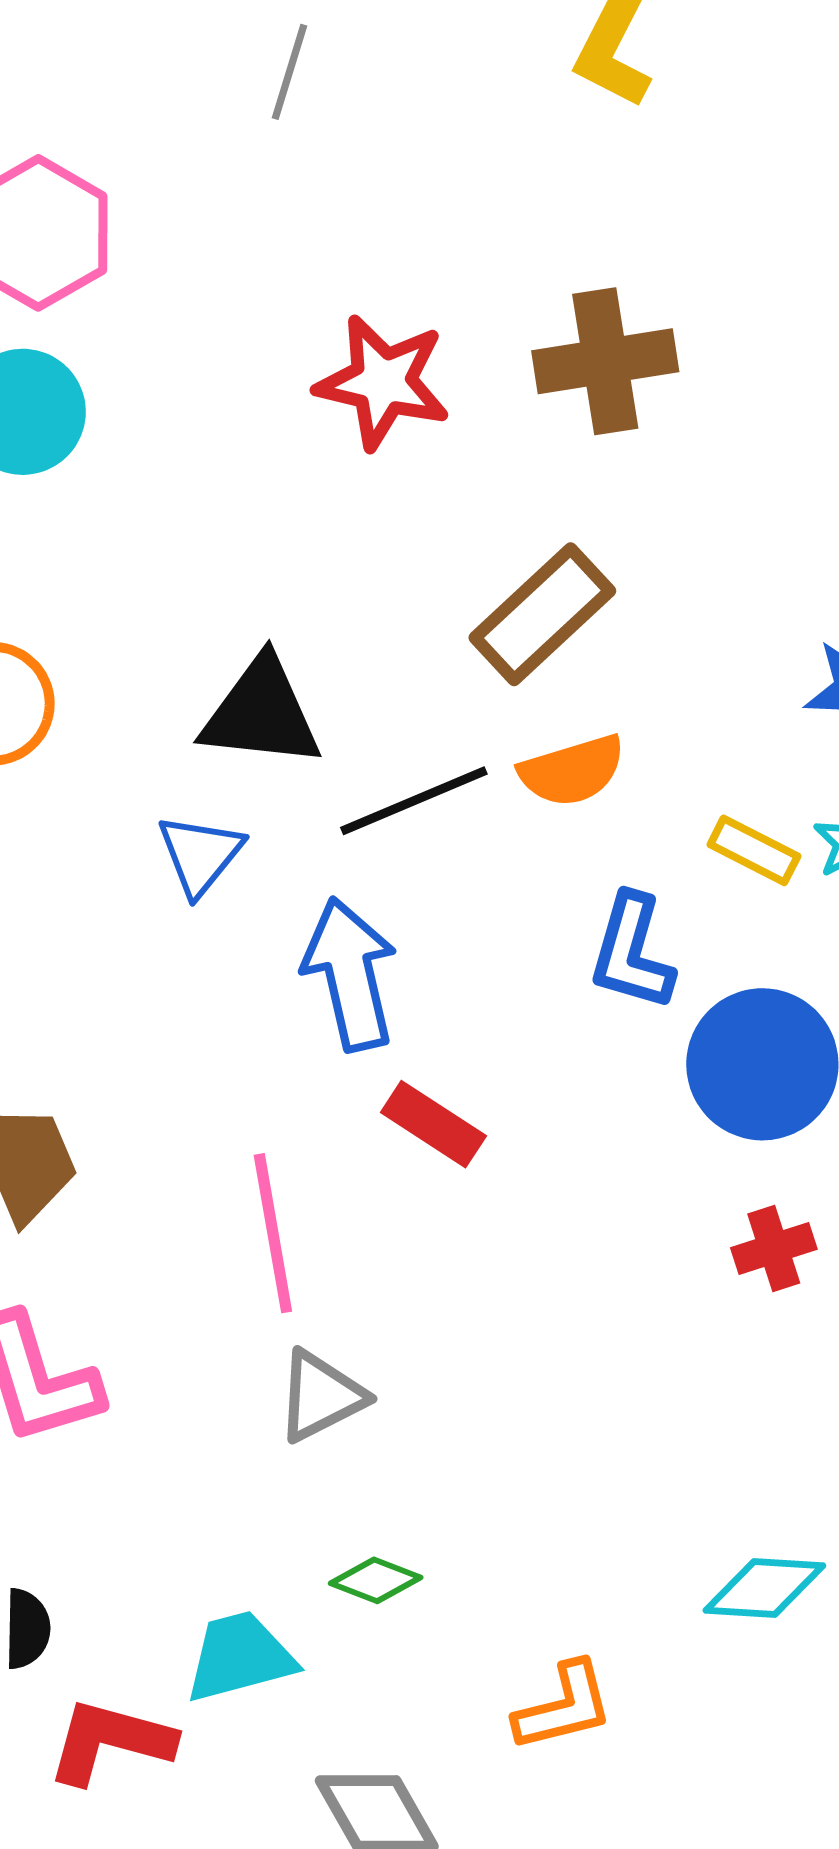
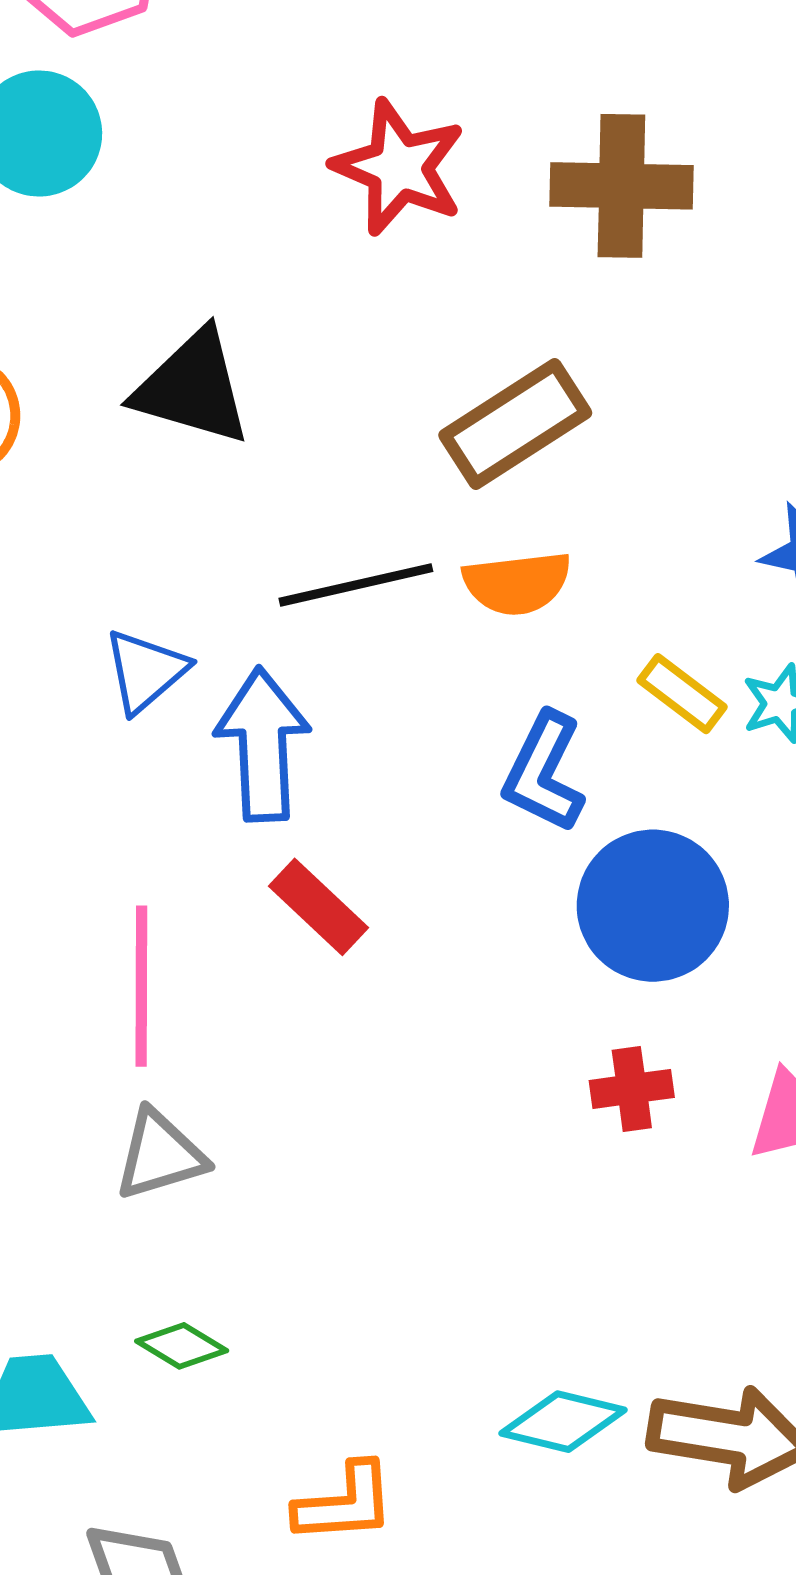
black triangle: (261, 713) -> (192, 388), moved
blue triangle: (200, 855) -> (145, 671), moved

